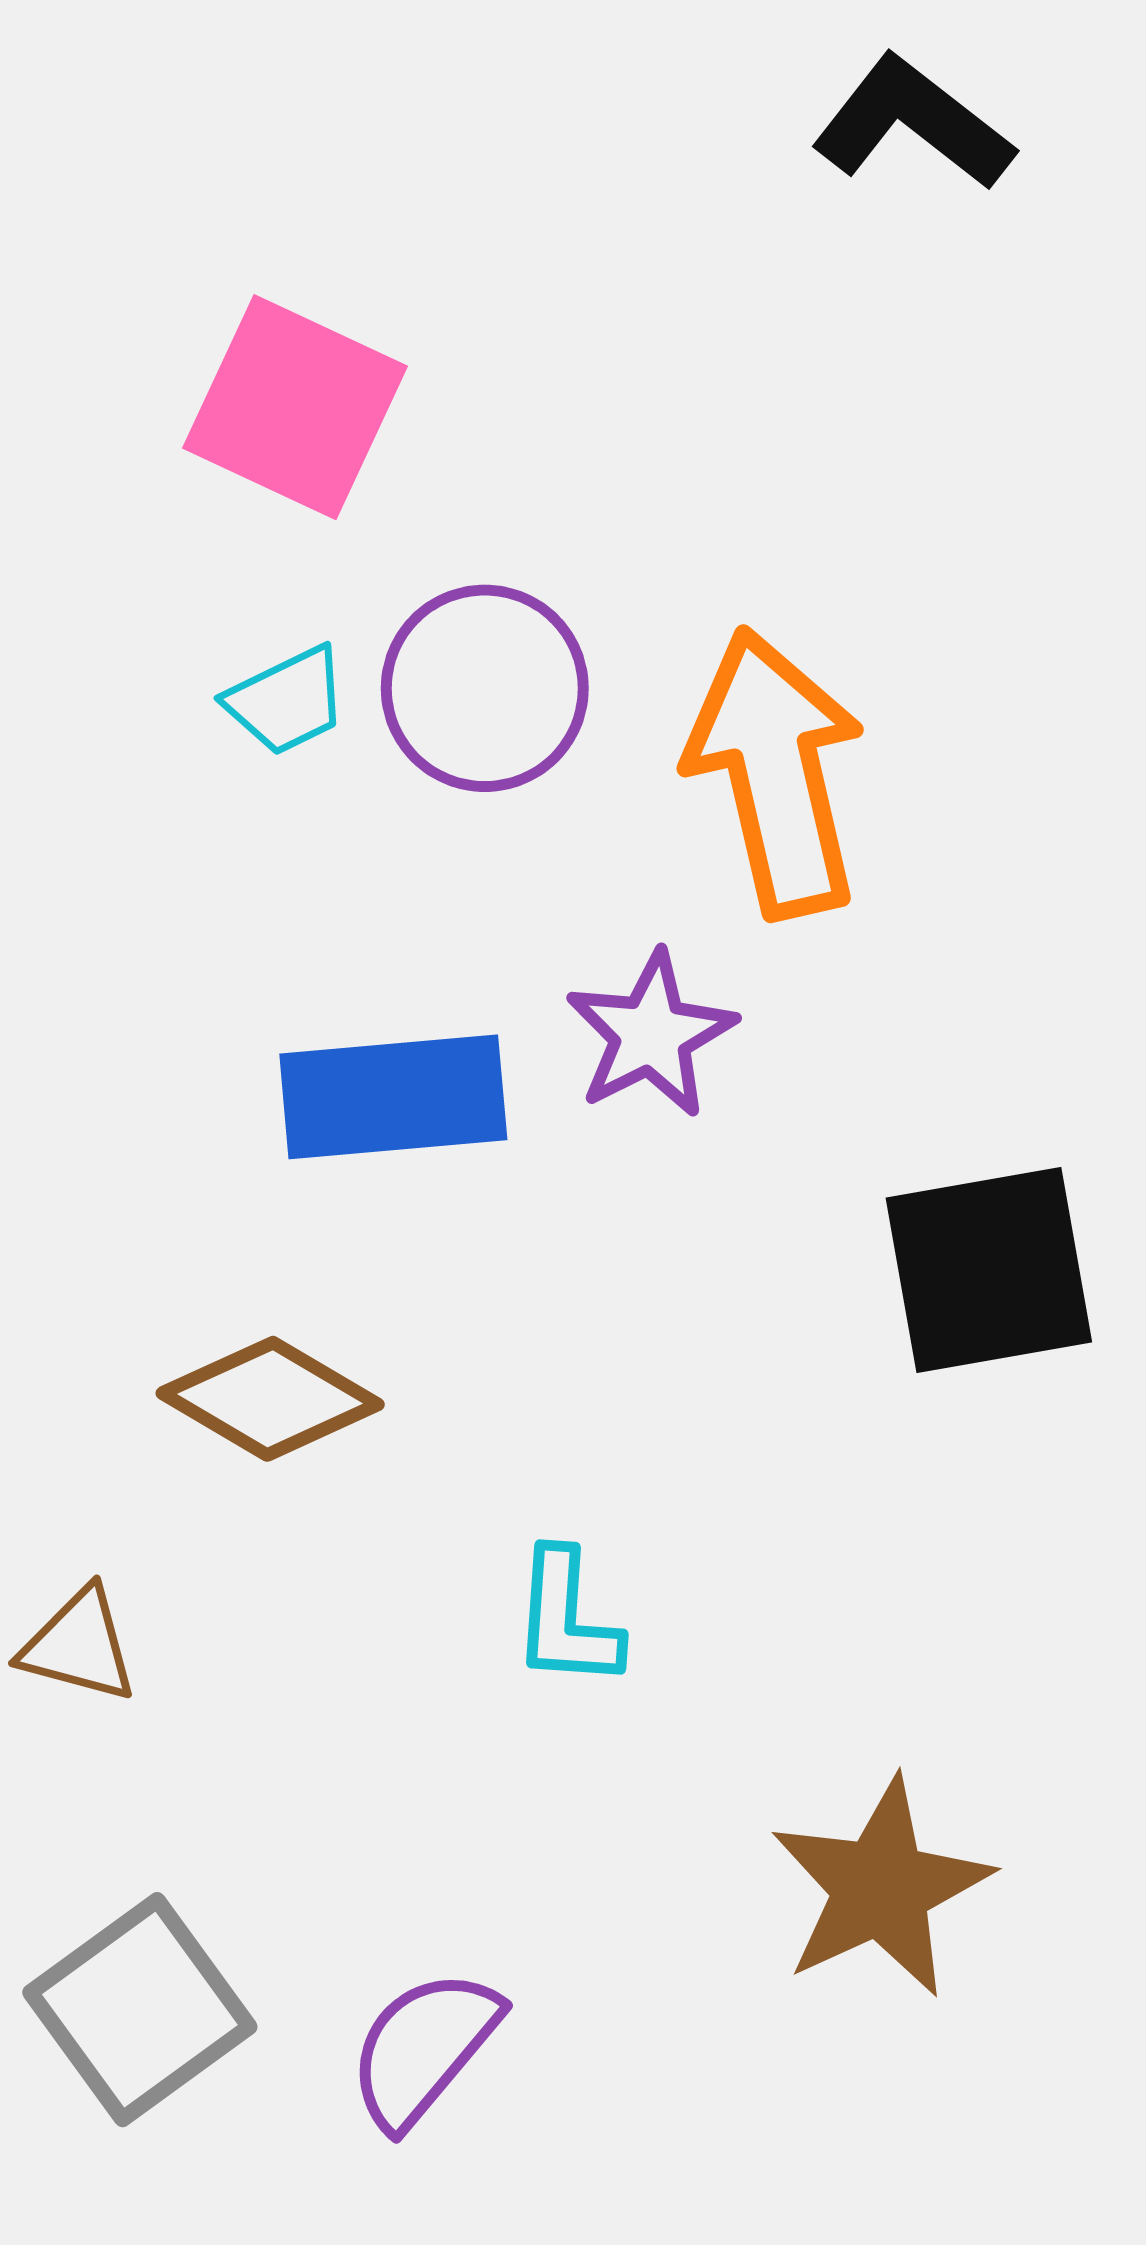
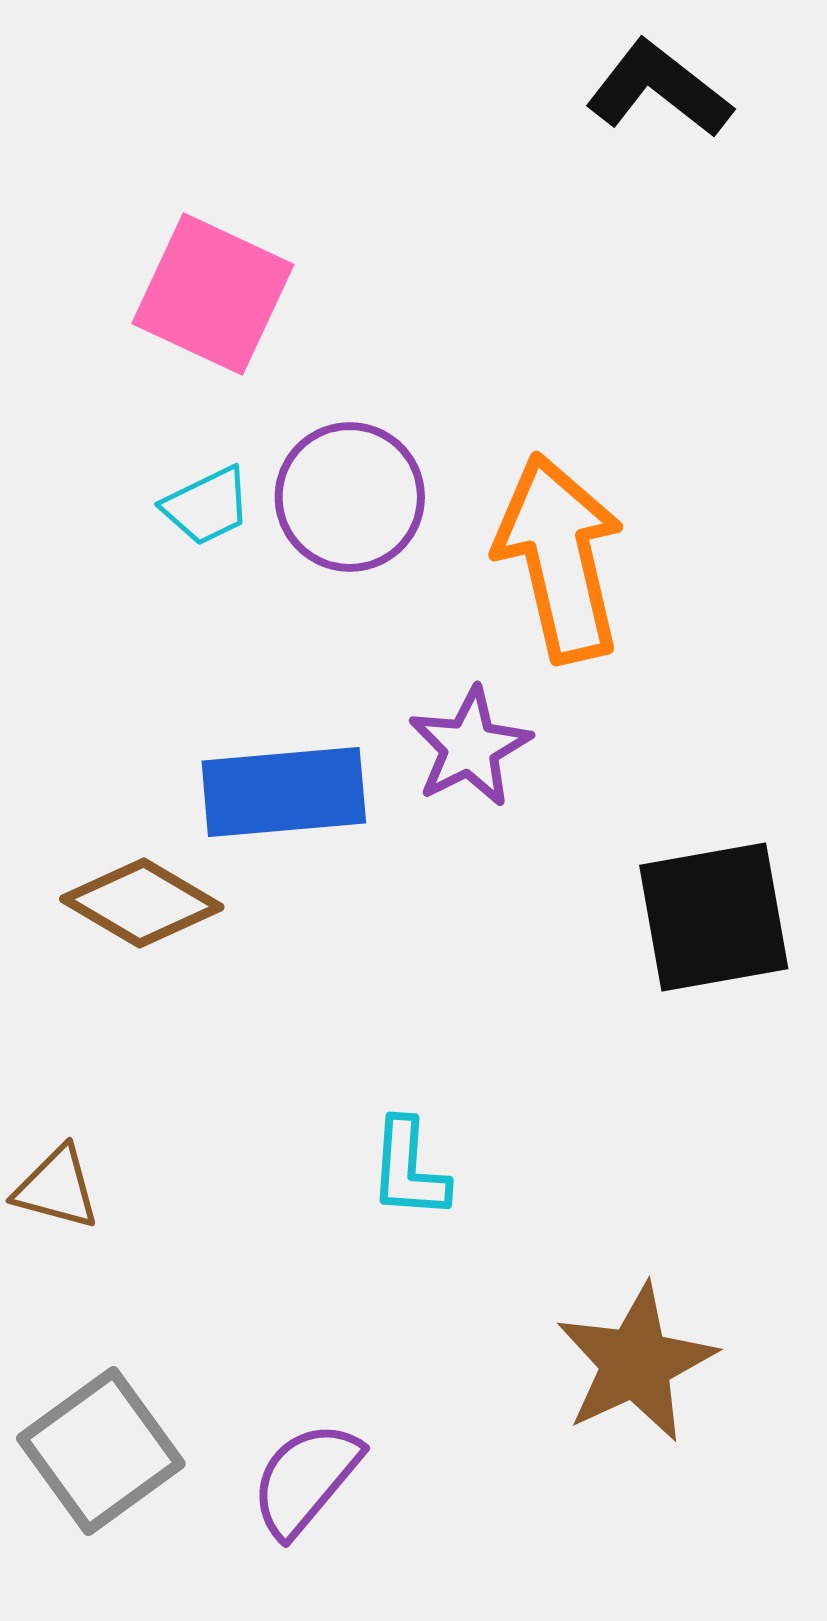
brown diamond: (270, 1399) -> (142, 903), moved

